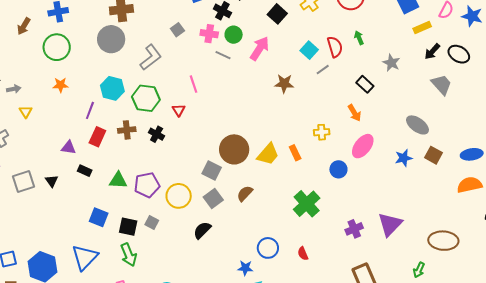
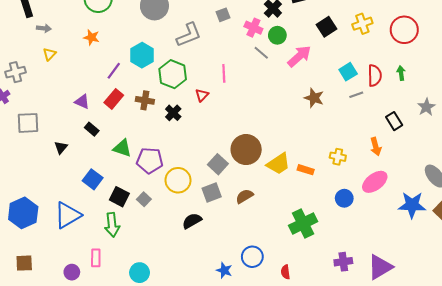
orange rectangle: (295, 153) -> (306, 170), turned -63
blue star: (404, 158) -> (412, 205), size x1.5
black triangle: (52, 181) -> (61, 148), moved

